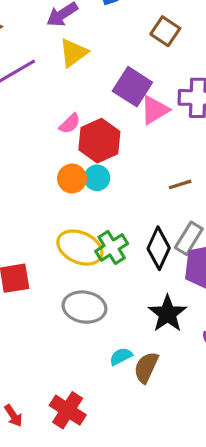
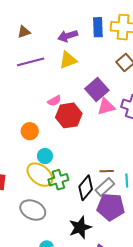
cyan circle: (97, 178) -> (45, 156), moved
orange circle: (72, 179) -> (30, 131), moved
brown line: (180, 184) -> (107, 171), moved

